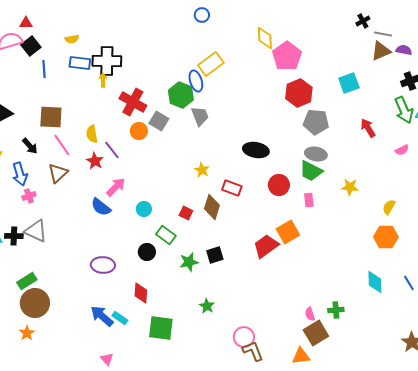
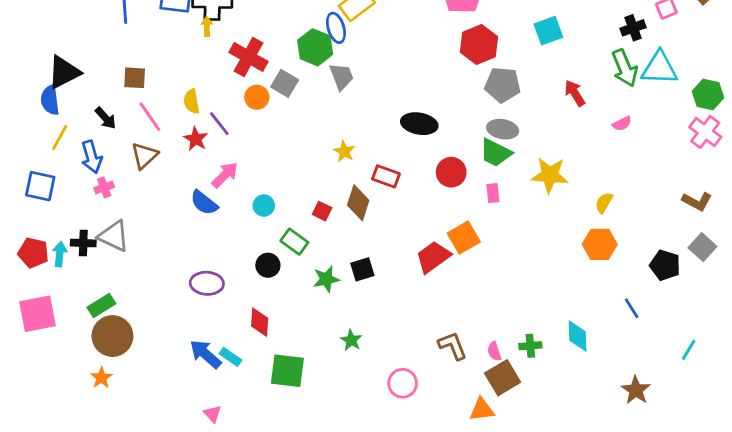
brown square: (51, 117) -> (135, 78), size x0.7
yellow star: (350, 187) -> (550, 175), size x1.5
cyan diamond: (375, 282) -> (578, 336), moved
brown L-shape: (253, 351) -> (453, 346), moved

